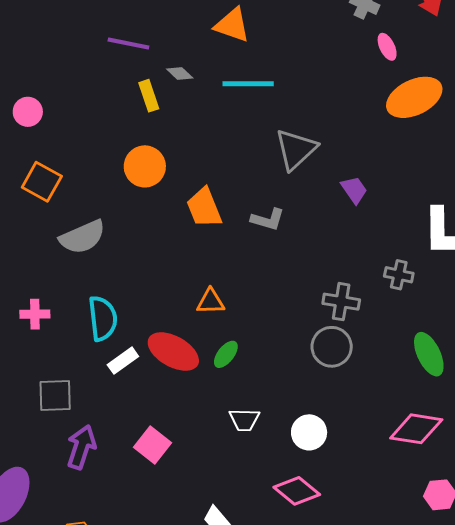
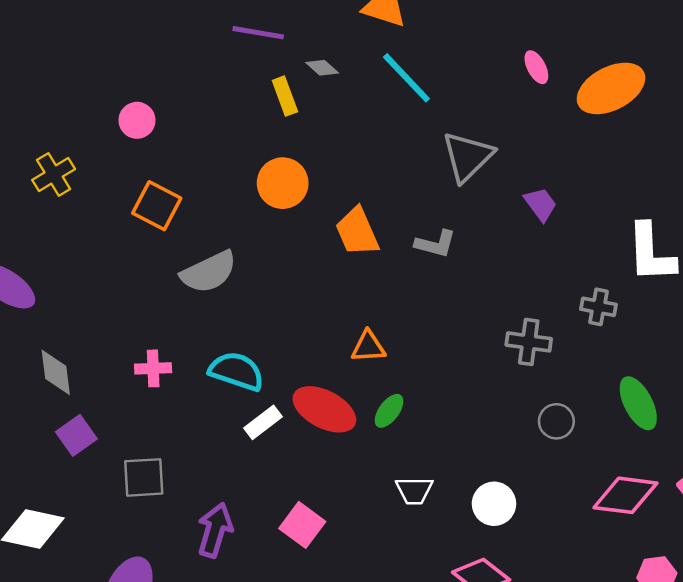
pink ellipse: (387, 47) -> (536, 67), moved
cyan line: (248, 84) -> (406, 78), turned 48
cyan semicircle: (103, 318) -> (236, 371), turned -63
gray circle: (332, 347) -> (556, 421), moved, size x0.7
gray square: (55, 395) -> (144, 477), moved

